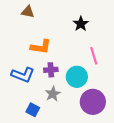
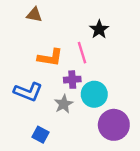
pink line: (94, 56) -> (82, 53), moved
purple cross: (51, 70) -> (72, 80), moved
gray star: (53, 94) -> (64, 104), moved

